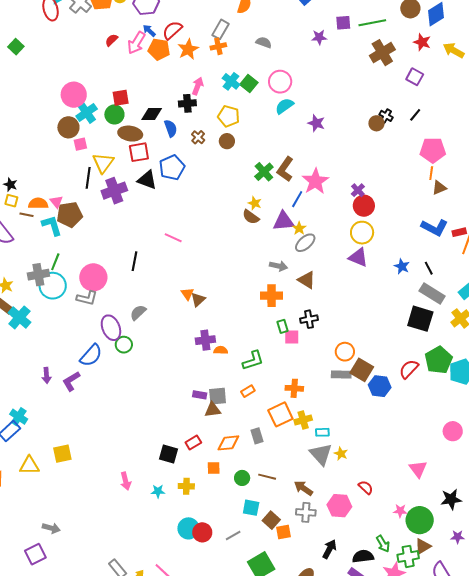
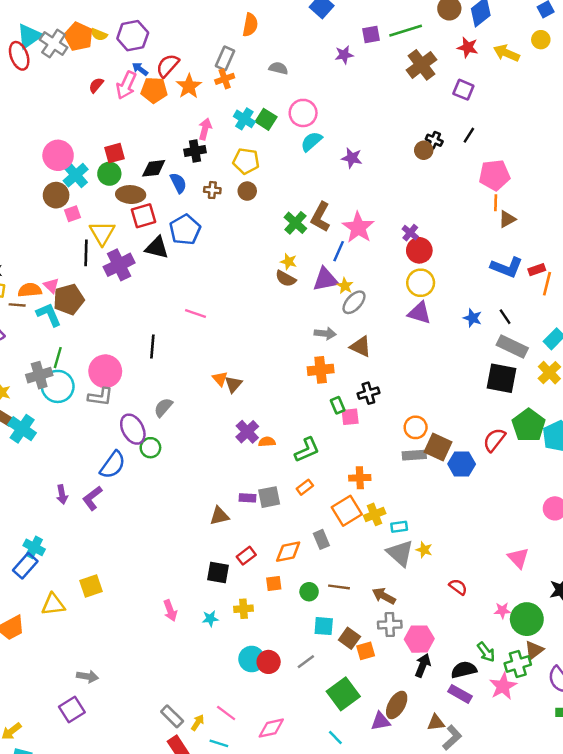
brown cross: (198, 137) -> (212, 190), turned -32
purple cross: (205, 340) -> (247, 432), turned -30
brown triangle: (213, 410) -> (219, 516), moved
pink hexagon: (339, 506) -> (419, 639), moved

